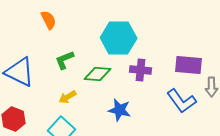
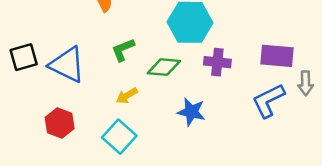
blue L-shape: (182, 101) -> (268, 101), turned 100

